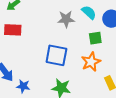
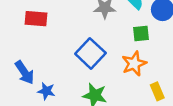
blue square: (56, 55) -> (90, 53), turned 30

